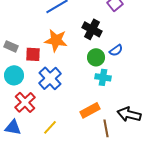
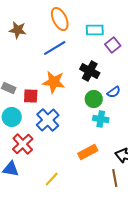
yellow line: (50, 127) -> (52, 179), moved
brown line: (106, 128) -> (115, 178), moved

